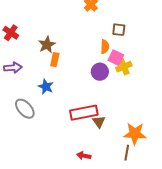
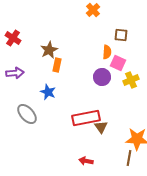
yellow cross: (124, 67) -> (131, 80), moved

